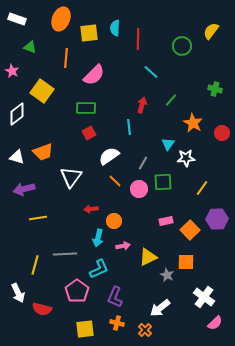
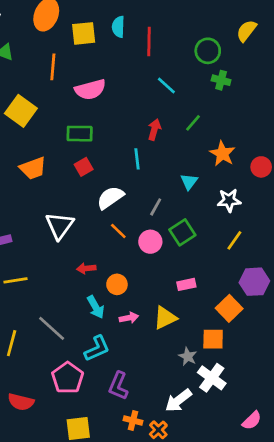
pink semicircle: (94, 75) -> (90, 90), turned 30
green cross: (215, 89) -> (221, 80), moved
orange trapezoid: (43, 152) -> (33, 168), moved
white star: (186, 158) -> (229, 200), moved
green square: (163, 182) -> (182, 232), turned -30
orange square: (190, 230) -> (229, 308), moved
cyan arrow: (98, 238) -> (96, 307), turned -42
gray line: (65, 254) -> (52, 328), turned 45
yellow triangle: (148, 257) -> (165, 318), moved
white cross: (204, 297) -> (212, 378), moved
orange cross: (117, 323) -> (133, 421), moved

